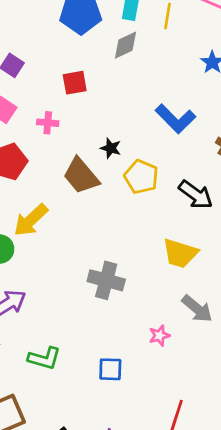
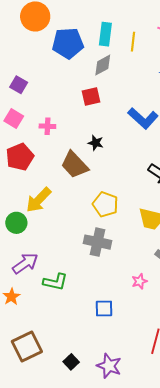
red square: (75, 83) -> (91, 97), moved
yellow pentagon: (141, 177) -> (105, 204), moved
green L-shape: (44, 358) -> (55, 282), moved

